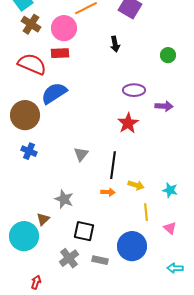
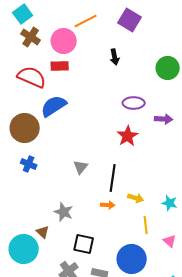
green circle: (168, 55) -> (168, 68), size x1.5
brown triangle: (43, 219) -> (43, 232), turned -32

